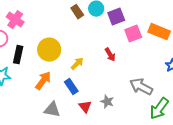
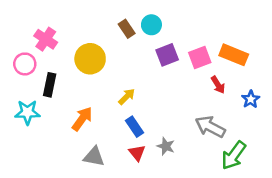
purple square: (116, 17) -> (167, 55), moved
yellow circle: (49, 50) -> (90, 59), moved
red arrow: (110, 55) -> (218, 85), moved
blue rectangle: (71, 87) -> (134, 127), moved

